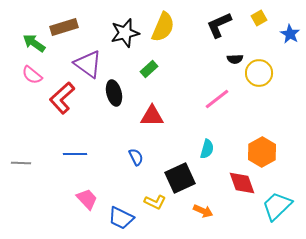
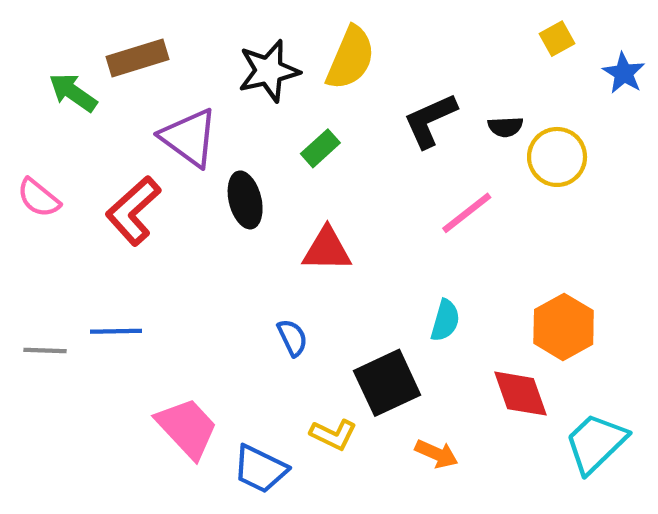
black L-shape: (219, 25) -> (430, 120), moved
pink semicircle: (32, 75) -> (39, 198), moved
blue line: (75, 154) -> (116, 331), moved
pink trapezoid: (87, 199) -> (187, 428), size x1.4

